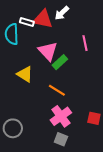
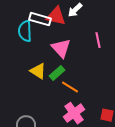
white rectangle: (27, 22) -> (40, 19), size x1.5
green rectangle: (60, 62) -> (57, 73), moved

